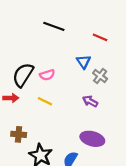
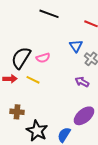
yellow line: (45, 101) -> (33, 80), moved
purple ellipse: (92, 139) -> (84, 116), turned -55

